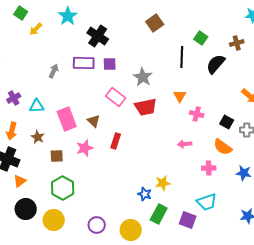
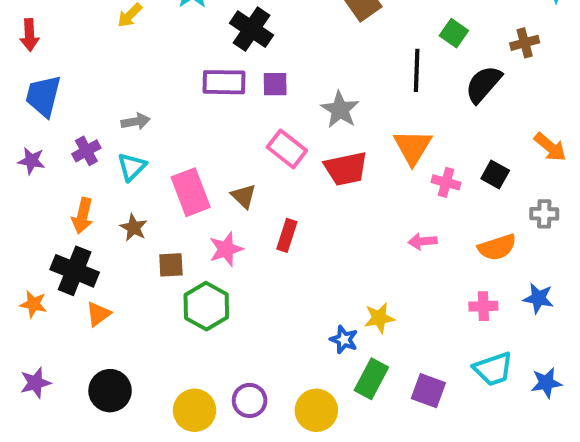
gray arrow: (54, 71) -> (136, 121), moved, turned 56
orange triangle: (180, 96) -> (413, 147), size x1.5
cyan triangle: (37, 106) -> (132, 167), turned -42
black square: (227, 122) -> (495, 175), moved
orange semicircle: (223, 147) -> (497, 247), turned -54
pink cross: (209, 168) -> (483, 306), moved
green hexagon: (63, 188) -> (206, 306), moved
cyan trapezoid: (207, 202) -> (493, 369), moved
black circle: (26, 209) -> (110, 391), moved
yellow circle: (54, 220) -> (195, 410), moved

